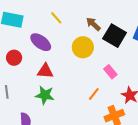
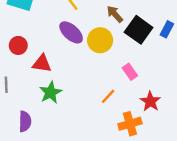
purple ellipse: (41, 42) -> (71, 32), moved
red triangle: (45, 71) -> (42, 64), moved
green star: (45, 95) -> (51, 92), turned 30

